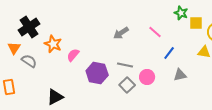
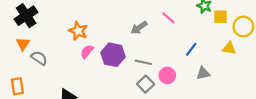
black cross: (29, 27) -> (26, 16), moved
pink line: (155, 32) -> (168, 18), moved
orange star: (53, 44) -> (78, 31), moved
purple hexagon: (97, 73) -> (113, 55), moved

